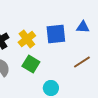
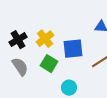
blue square: (56, 34) -> (73, 49), moved

